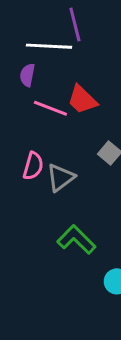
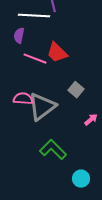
pink semicircle: (33, 166) -> (23, 99), turned -102
gray triangle: (61, 178) -> (42, 107), size x1.4

